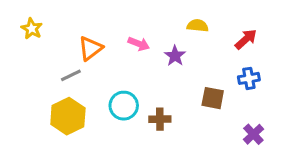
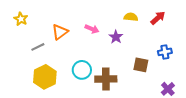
red arrow: (246, 39) -> (158, 18), moved
gray line: (71, 75) -> (38, 47), moved
brown cross: (160, 119) -> (106, 79), size x1.5

